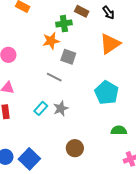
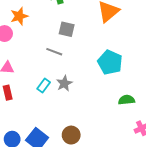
orange star: (51, 41) -> (19, 16), moved
brown circle: (75, 148) -> (71, 135), moved

